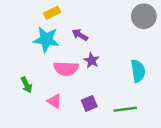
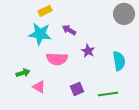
purple star: (92, 60) -> (88, 51), moved
green arrow: (26, 85) -> (23, 73), turned -80
pink triangle: (54, 101) -> (39, 87), moved

